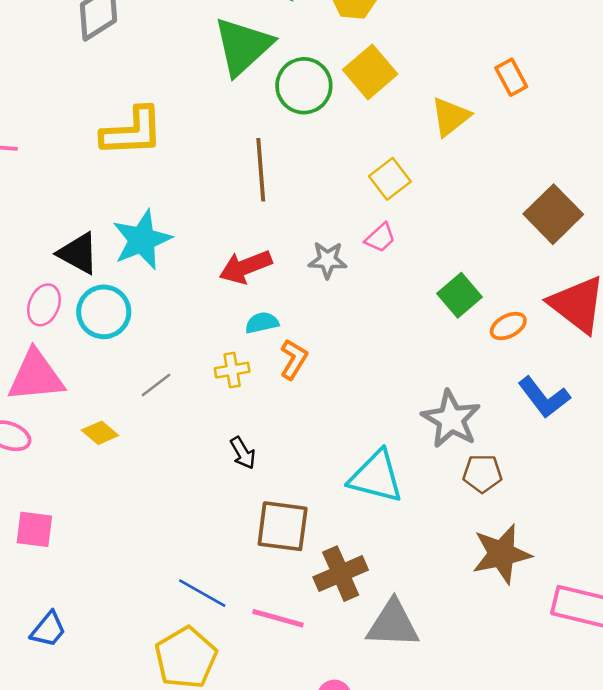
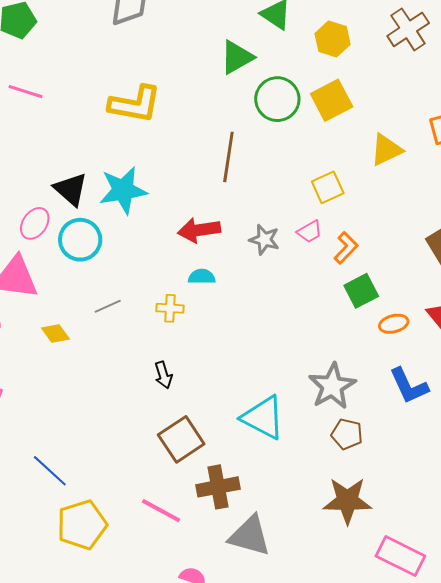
green triangle: (243, 46) -> (237, 57), size x0.7
orange L-shape: (294, 359) -> (346, 248), moved
brown square: (283, 526) -> (181, 439), turned 36
blue line: (202, 593) -> (50, 471), moved

